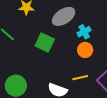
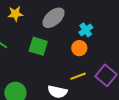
cyan cross: (84, 32) -> (86, 30), moved

